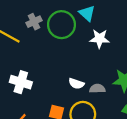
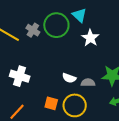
gray cross: (34, 22) -> (33, 30), moved, turned -32
white star: (100, 39) -> (90, 38), turned 30

